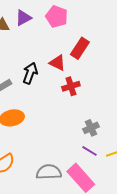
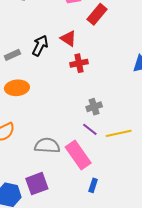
red rectangle: (80, 48) -> (97, 14), moved

